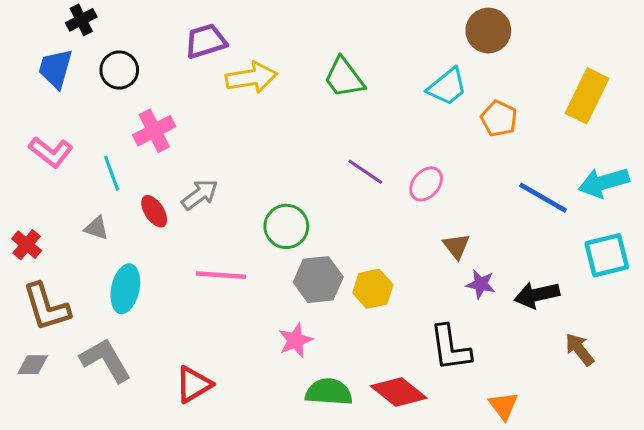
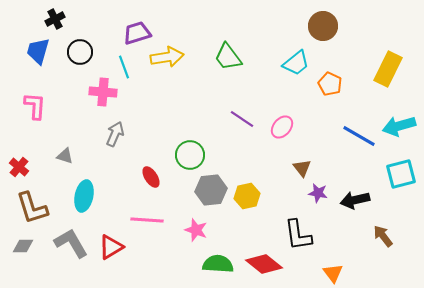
pink cross: (154, 131) -> (103, 92), turned 32
pink L-shape: (51, 152) -> (35, 106), turned -124
cyan line: (112, 173) -> (124, 67), moved
gray arrow: (200, 195) -> (115, 134), moved, turned -30
red ellipse: (154, 211) -> (151, 177), moved
pink line: (221, 275) -> (147, 220), moved
pink star: (295, 340) -> (196, 230), turned -30
red triangle: (194, 384) -> (111, 247), moved

